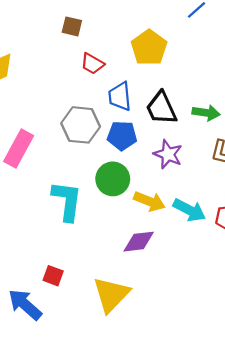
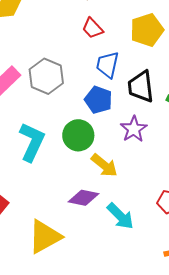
gray hexagon: (81, 125) -> (46, 76), moved
cyan arrow: (189, 210) -> (120, 216), moved

